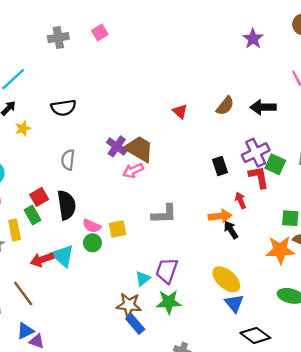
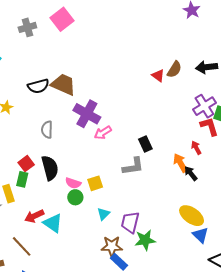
pink square: (100, 32) -> (62, 19), size x1.6
red triangle: (180, 111) -> (158, 76), moved
purple cross: (117, 146) -> (87, 114), size x1.5
brown trapezoid: (139, 149) -> (63, 84), moved
black rectangle: (220, 166) -> (145, 144), moved
green rectangle: (33, 215) -> (22, 179), turned 49
orange arrow: (220, 216) -> (180, 163), turned -108
cyan triangle: (63, 256) -> (53, 223), moved
purple trapezoid: (167, 271) -> (130, 222), moved
cyan triangle: (143, 279) -> (104, 214), moved

